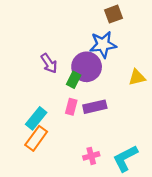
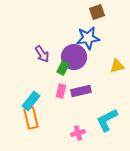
orange rectangle: (36, 138) -> (31, 118), turned -50
cyan L-shape: (125, 158) -> (107, 120), moved

